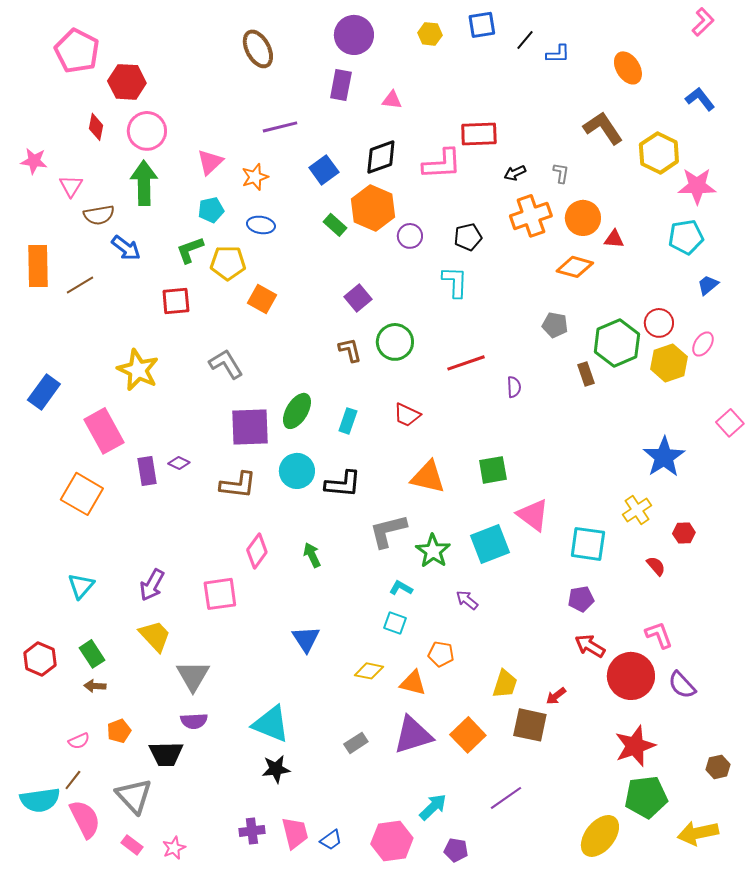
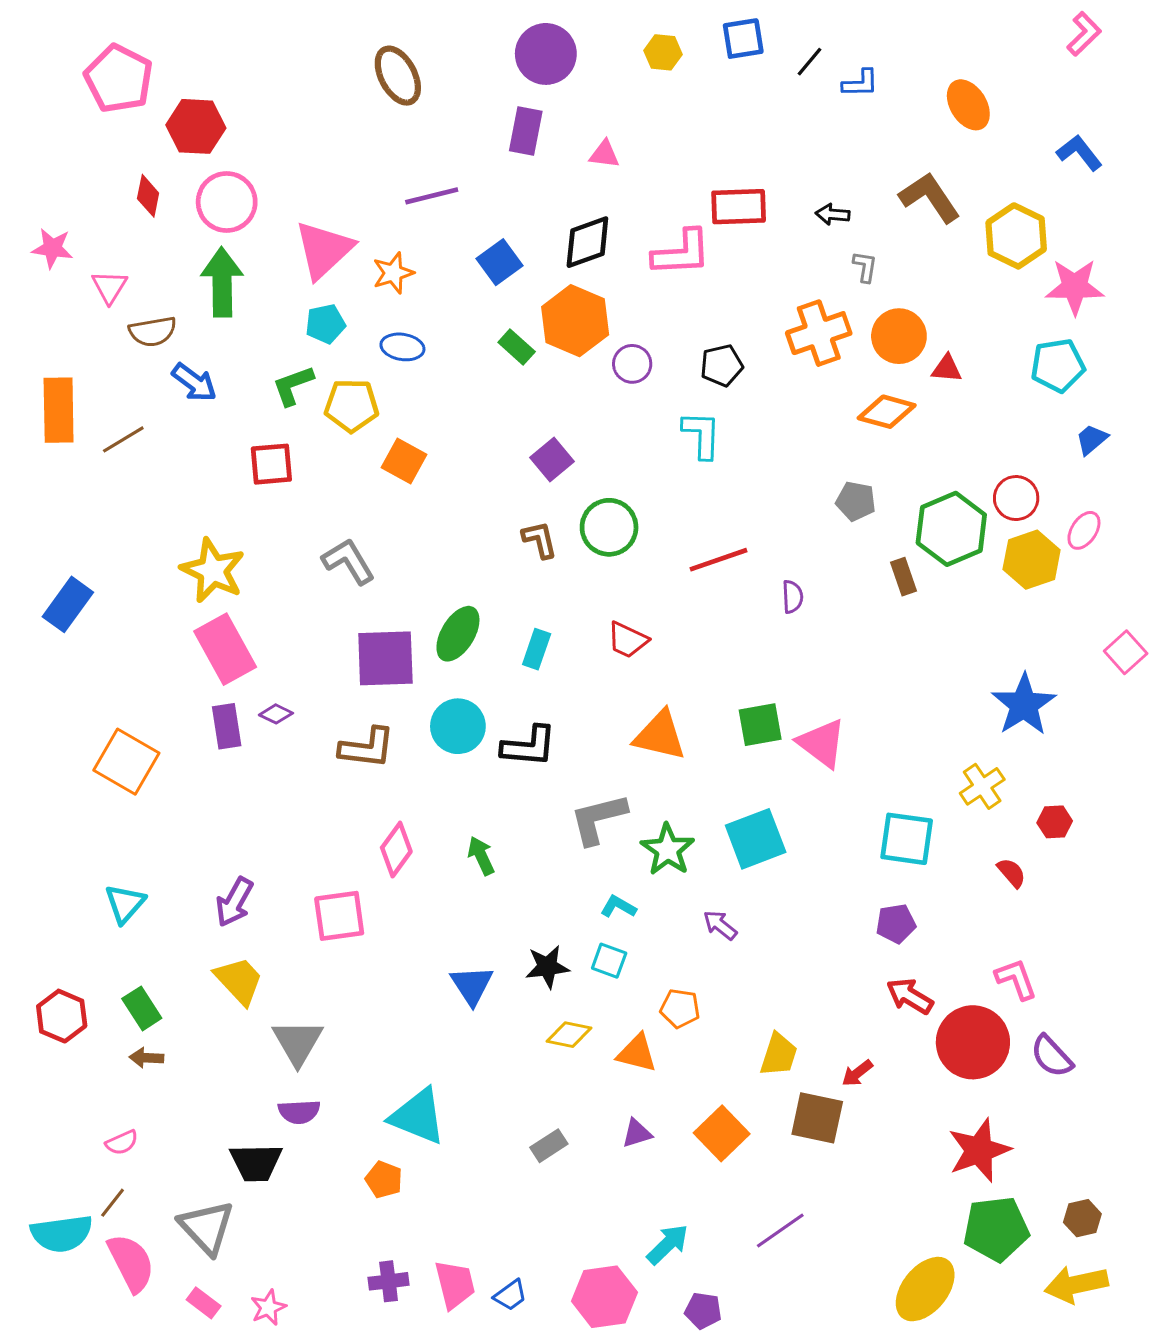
pink triangle: (210, 162) -> (324, 250), size x1.5
black arrow: (515, 173) -> (833, 214), moved, turned 30
pink rectangle: (104, 431) -> (225, 649), moved
pink triangle: (533, 515) -> (822, 743), moved
orange pentagon: (119, 731) -> (384, 1180), moved, turned -30
purple triangle: (413, 735) -> (637, 1133), size x0.5
brown hexagon: (718, 767) -> (1082, 1218), moved
black star: (276, 769) -> (547, 967), moved

